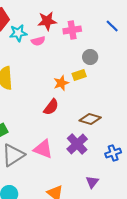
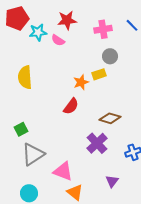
pink cross: (72, 30) -> (103, 29), moved
pink semicircle: (38, 41) -> (58, 40), turned 48
pink triangle: (43, 149) -> (63, 171), moved

